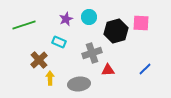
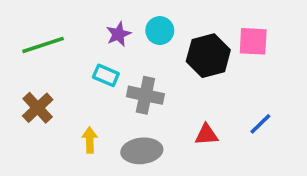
gray cross: (92, 53) -> (145, 95), moved, turned 30
brown cross: (39, 60) -> (38, 108), moved
red triangle: (108, 70) -> (206, 135), moved

